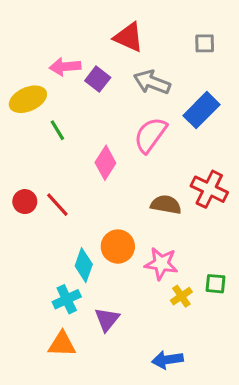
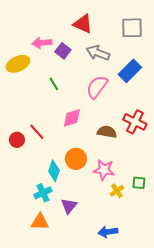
gray square: (205, 43) -> (132, 28), size x1.6
green line: (57, 130) -> (54, 84), moved
pink diamond: (105, 163) -> (72, 118), moved, turned 40
red circle: (25, 202) -> (17, 140), moved

